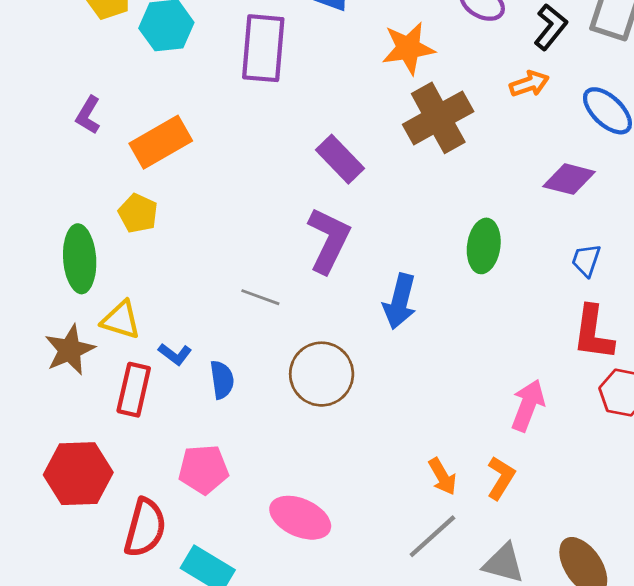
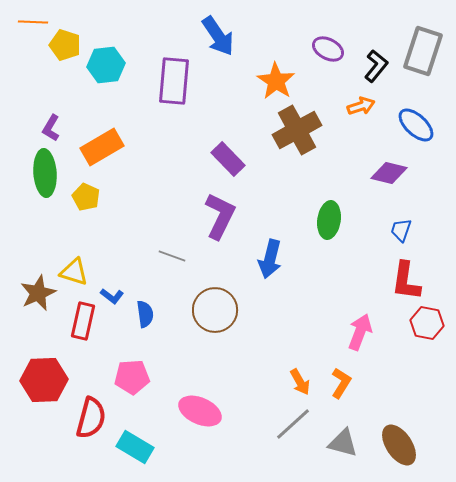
orange star: (408, 48) -> (276, 81), turned -30
green ellipse: (80, 259) -> (45, 173), moved

